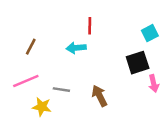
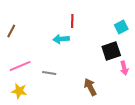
brown line: (31, 47) -> (11, 31), moved
brown arrow: (100, 96) -> (90, 87), moved
yellow star: (42, 107) -> (19, 91), moved

